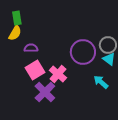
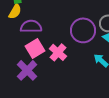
purple semicircle: (31, 48) -> (31, 26), size x1.5
purple cross: (45, 92) -> (27, 70), moved

